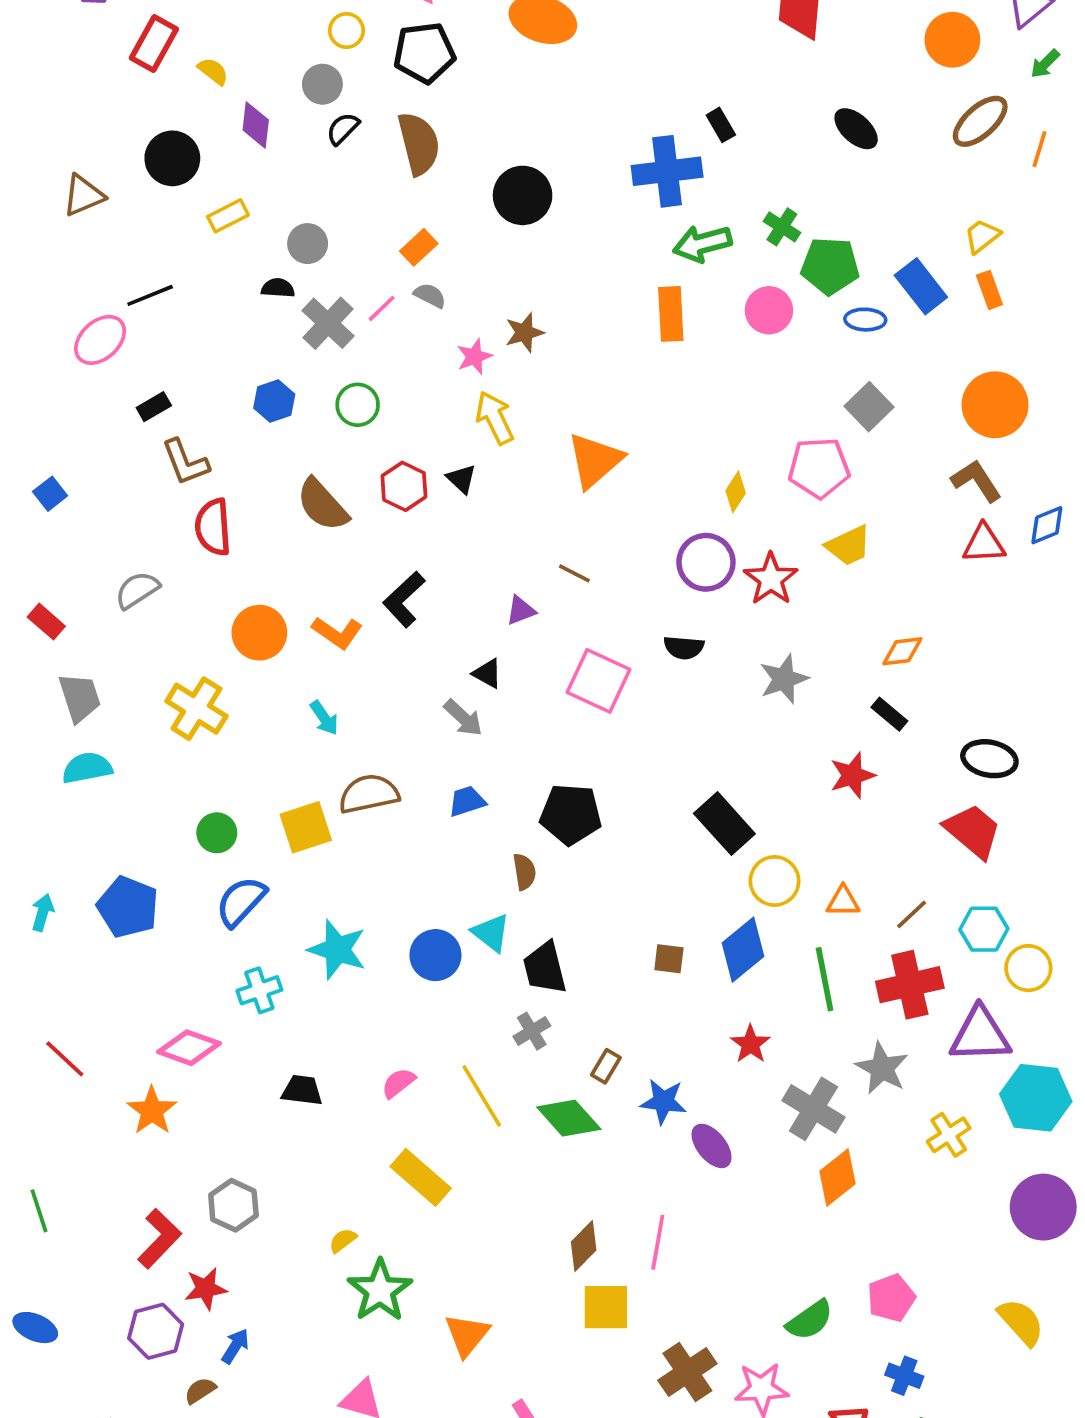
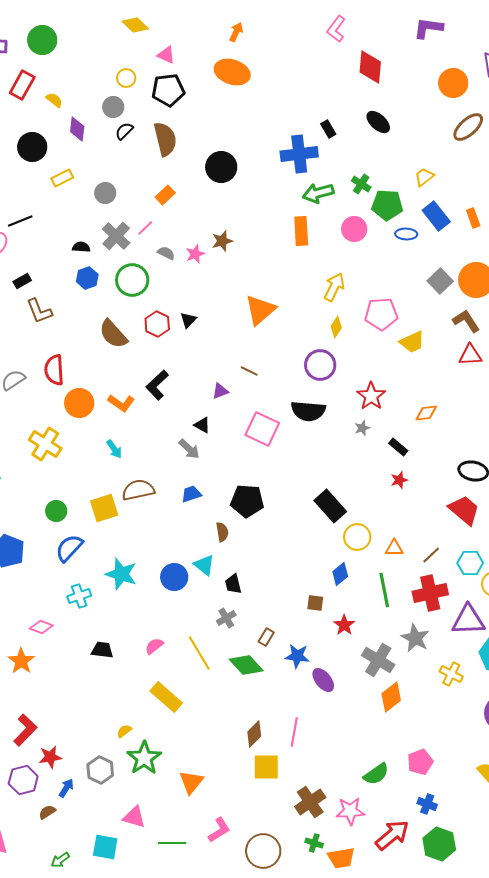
black ellipse: (856, 129) -> (378, 122), moved
yellow trapezoid: (982, 236) -> (424, 177), moved
black semicircle: (278, 288) -> (81, 247), moved
gray semicircle: (430, 295) -> (166, 253), moved
green circle: (358, 405) -> (132, 280), size x1.4
gray square: (869, 407) -> (440, 281), moved
yellow arrow: (495, 418) -> (334, 287), moved, turned 52
black triangle: (461, 479) -> (188, 320), turned 30
red semicircle: (213, 527) -> (54, 370), moved
yellow trapezoid: (849, 546) -> (412, 342), moved
red star: (771, 579) -> (371, 396), moved
black semicircle: (684, 648) -> (308, 411), size x1.6
gray star: (784, 679) -> (362, 428), size x0.6
black rectangle: (889, 714) -> (398, 447), moved
red star: (852, 775) -> (399, 480), size x0.7
blue diamond: (743, 950) -> (340, 574), size x0.7
brown square: (669, 959) -> (315, 603), moved
black trapezoid: (545, 968) -> (233, 584), size x0.7
pink diamond: (189, 1048) -> (41, 627), size x0.7
yellow cross: (949, 1135) -> (451, 674), turned -30
gray hexagon: (233, 1205) -> (100, 770), moved

